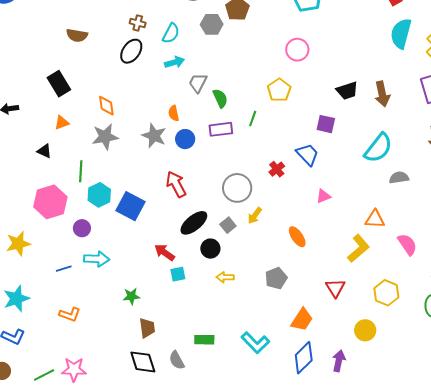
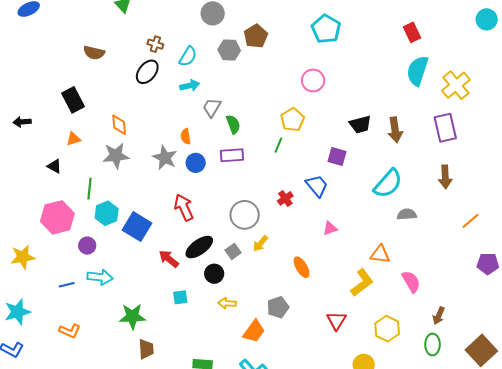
green line: (253, 119) -> (278, 145), moved
red arrow: (164, 252) -> (169, 259), moved
green star: (131, 296) -> (132, 316), size x1.5
orange trapezoid: (302, 320) -> (254, 331), moved

